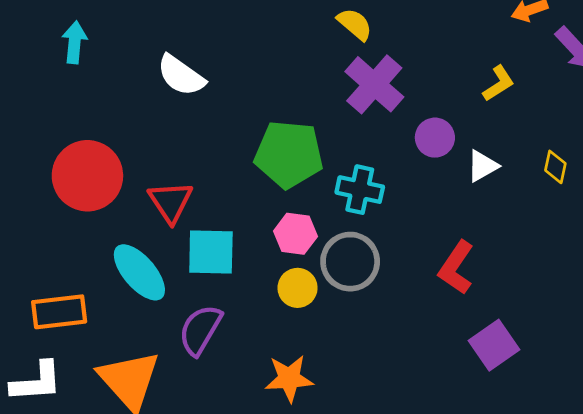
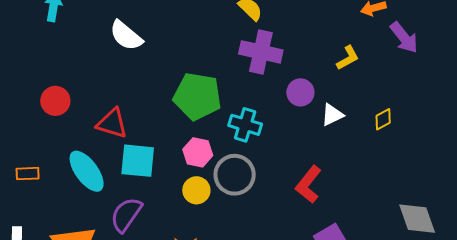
purple cross: (374, 84) -> (261, 52), turned -33
yellow diamond: (555, 167) -> (383, 119), turned 45
red circle: (87, 176) -> (55, 101), size x0.6
red triangle: (171, 202) -> (112, 123), turned -44
orange rectangle: (59, 312) -> (28, 174), moved, size x0.6

